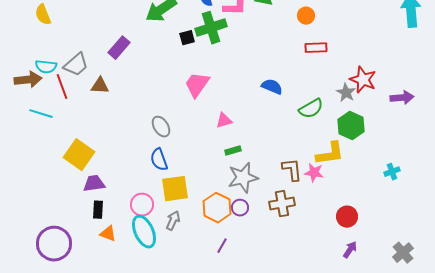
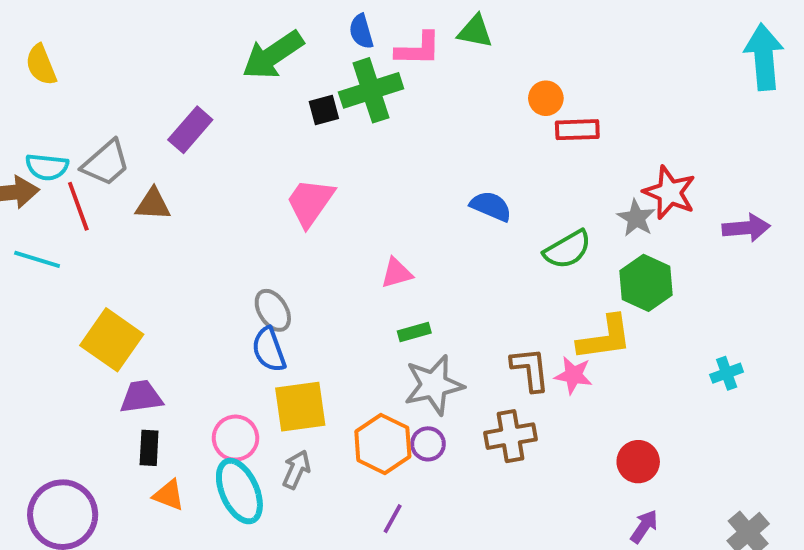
orange circle: (306, 16) -> (546, 98), moved
pink trapezoid: (197, 85) -> (310, 202), moved
gray ellipse: (161, 127) -> (273, 310), moved

